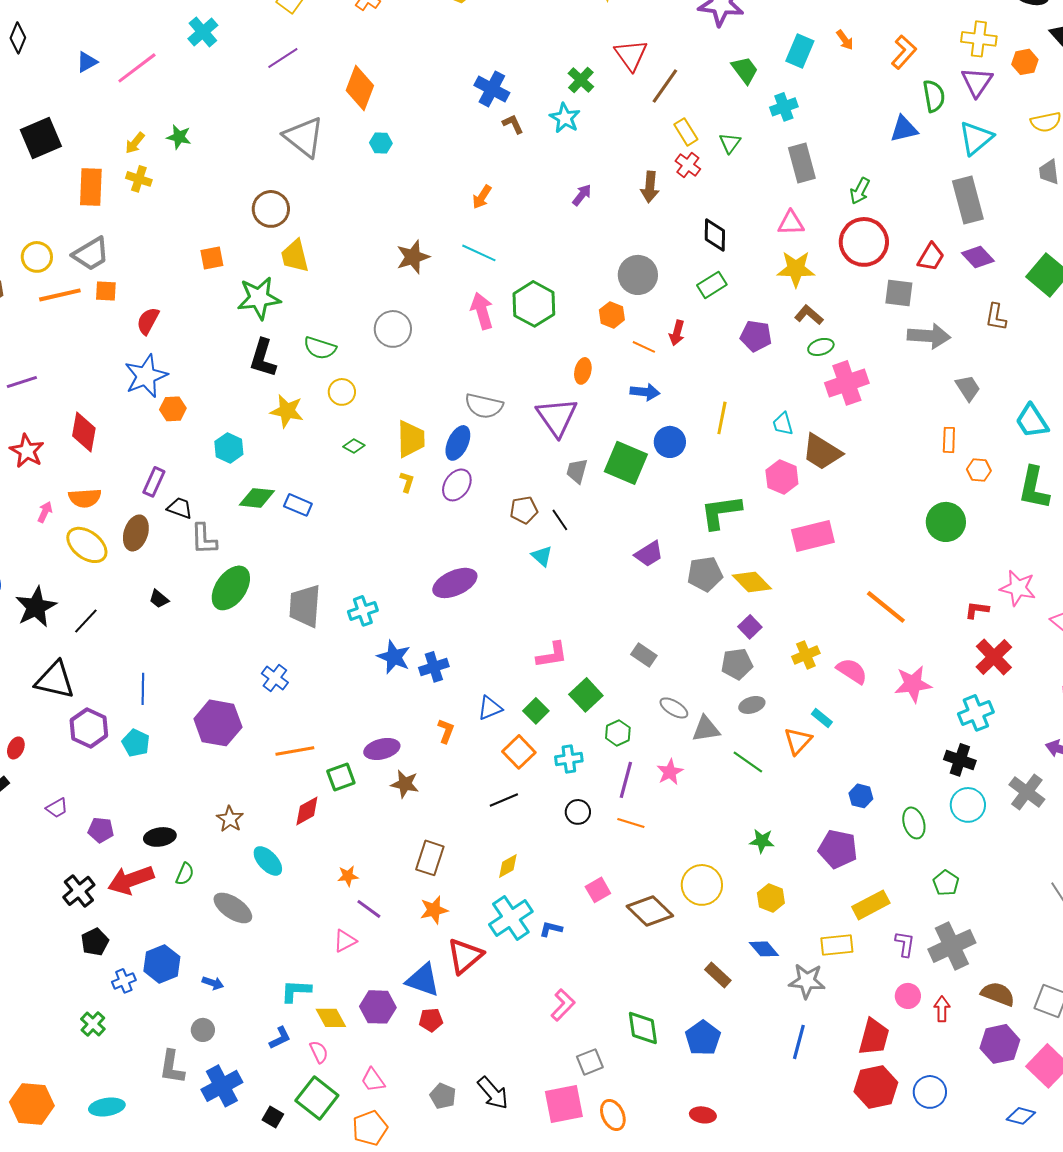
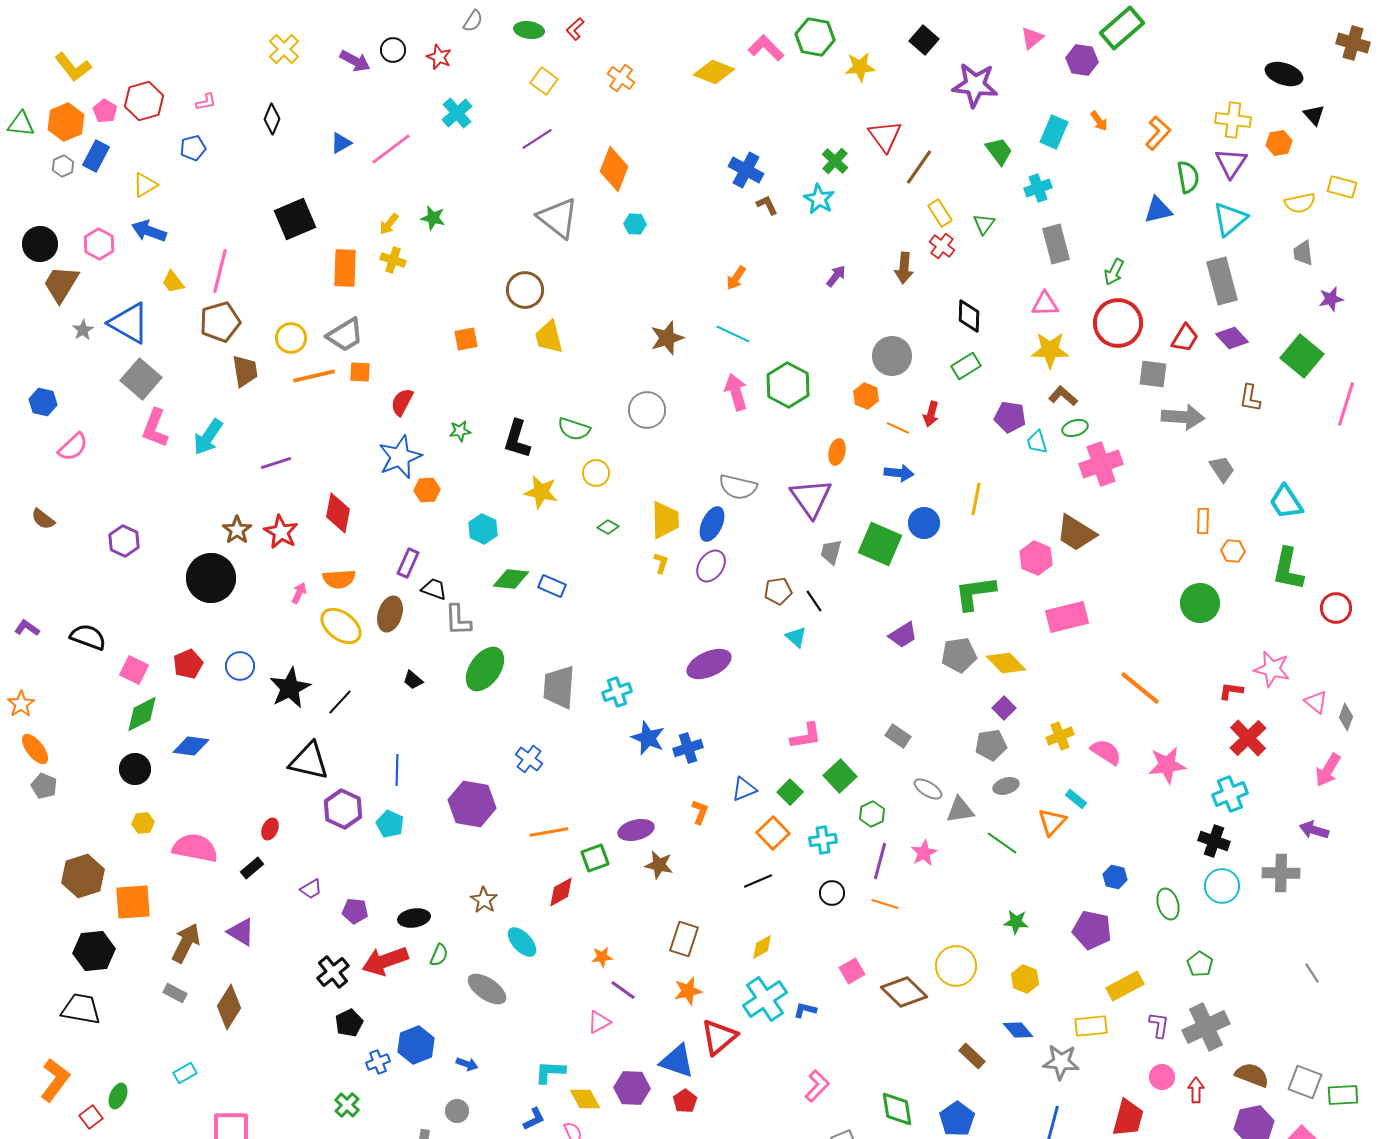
green star: (259, 298) -> (460, 431), moved, size x0.5
cyan trapezoid: (783, 424) -> (1037, 442), moved
gray cross: (1027, 792) -> (1281, 873), turned -36
red pentagon: (431, 1020) -> (685, 1101), turned -30

